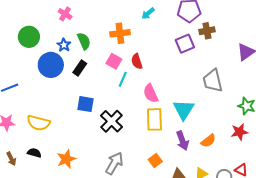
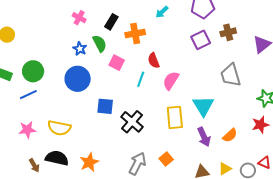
brown cross: (207, 31) -> (228, 32), moved
green circle: (29, 37) -> (33, 71), moved
pink square: (114, 61) -> (117, 63), moved
blue circle: (51, 65) -> (78, 79), moved
black rectangle: (80, 68) -> (111, 22), moved
pink semicircle: (151, 93) -> (171, 81), moved, turned 60
black semicircle: (34, 153) -> (57, 158), size x1.6
orange square: (155, 160) -> (166, 159), moved

